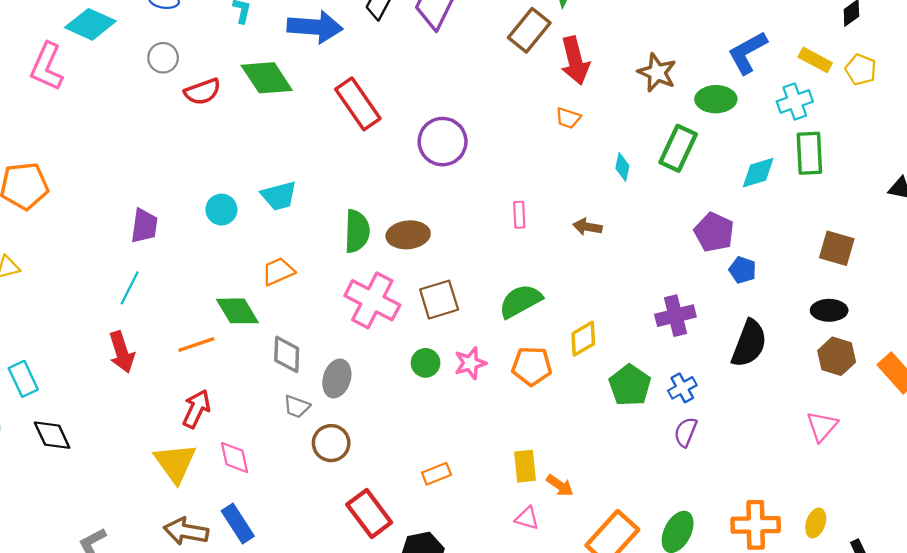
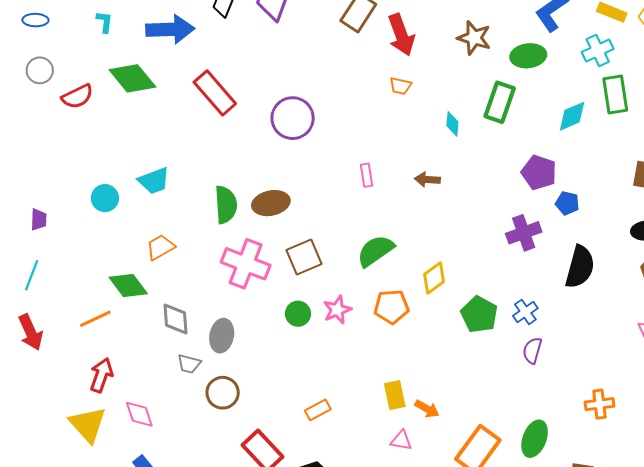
purple trapezoid: (144, 226) -> (39, 220), size x0.7
purple cross: (675, 316) -> (524, 233), moved
orange cross: (756, 525) -> (600, 404), moved, size x0.7

